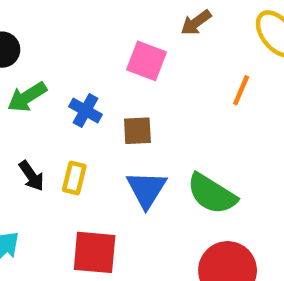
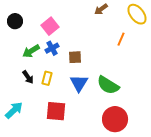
pink square: (146, 61) -> (50, 26), moved, turned 30
green arrow: (27, 97) -> (31, 51), moved
blue cross: (86, 110) -> (52, 48), turned 32

